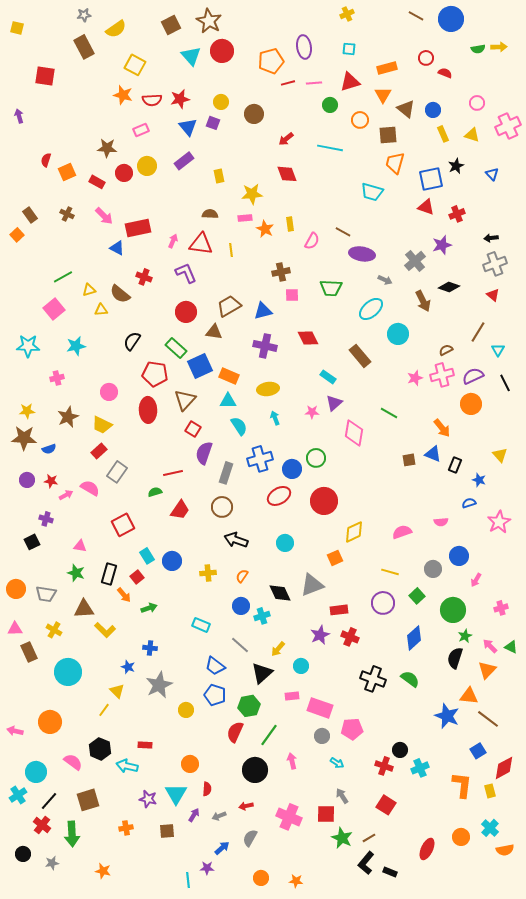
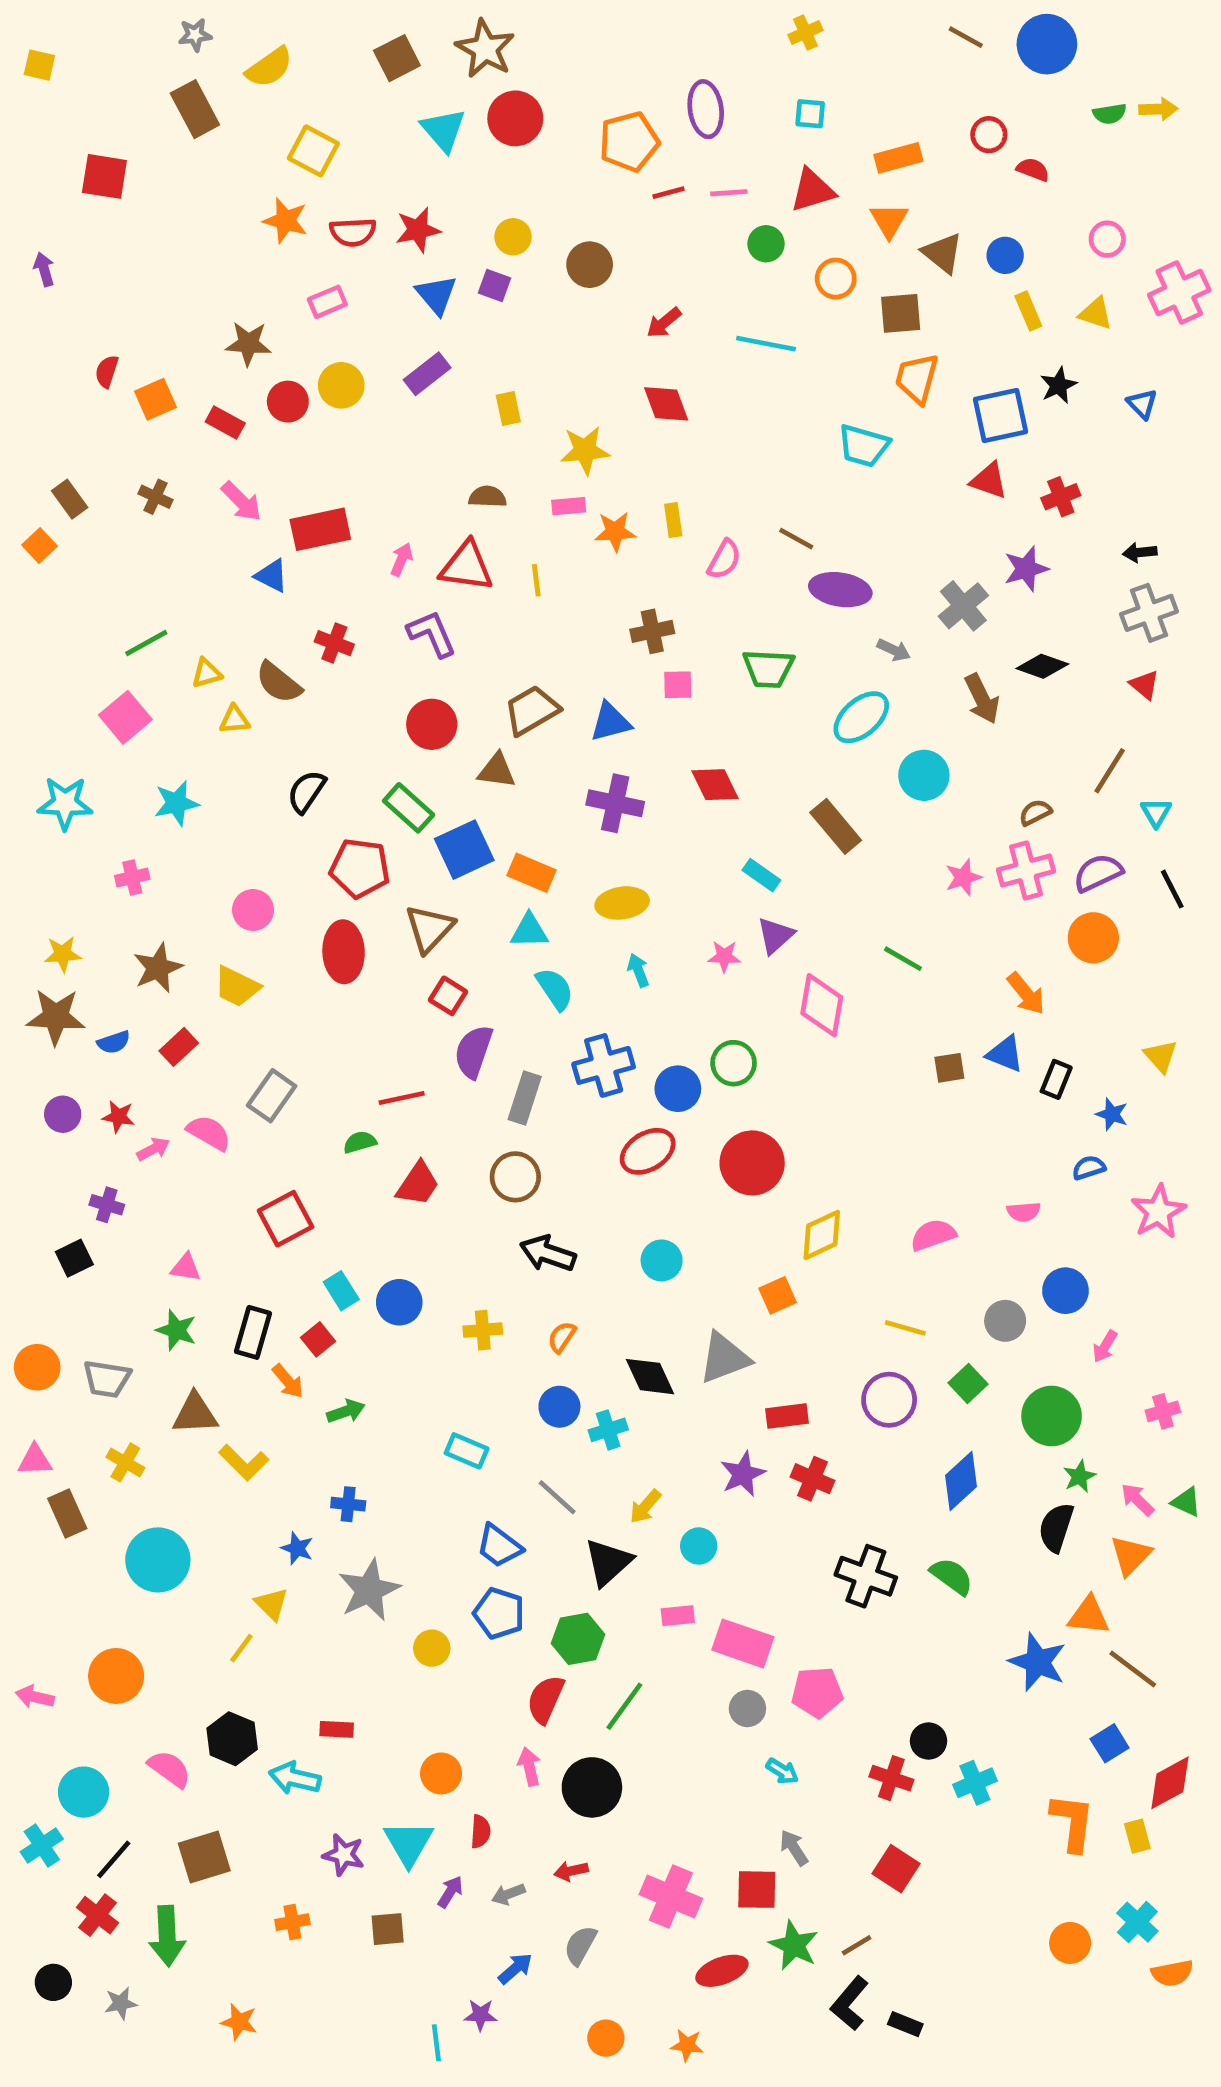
orange star: (265, 229) -> (615, 532), turned -30
red rectangle: (99, 451) -> (179, 1047), moved
pink arrow: (292, 761) -> (529, 1767), moved
red ellipse: (427, 849) -> (722, 1971), moved, turned 45

